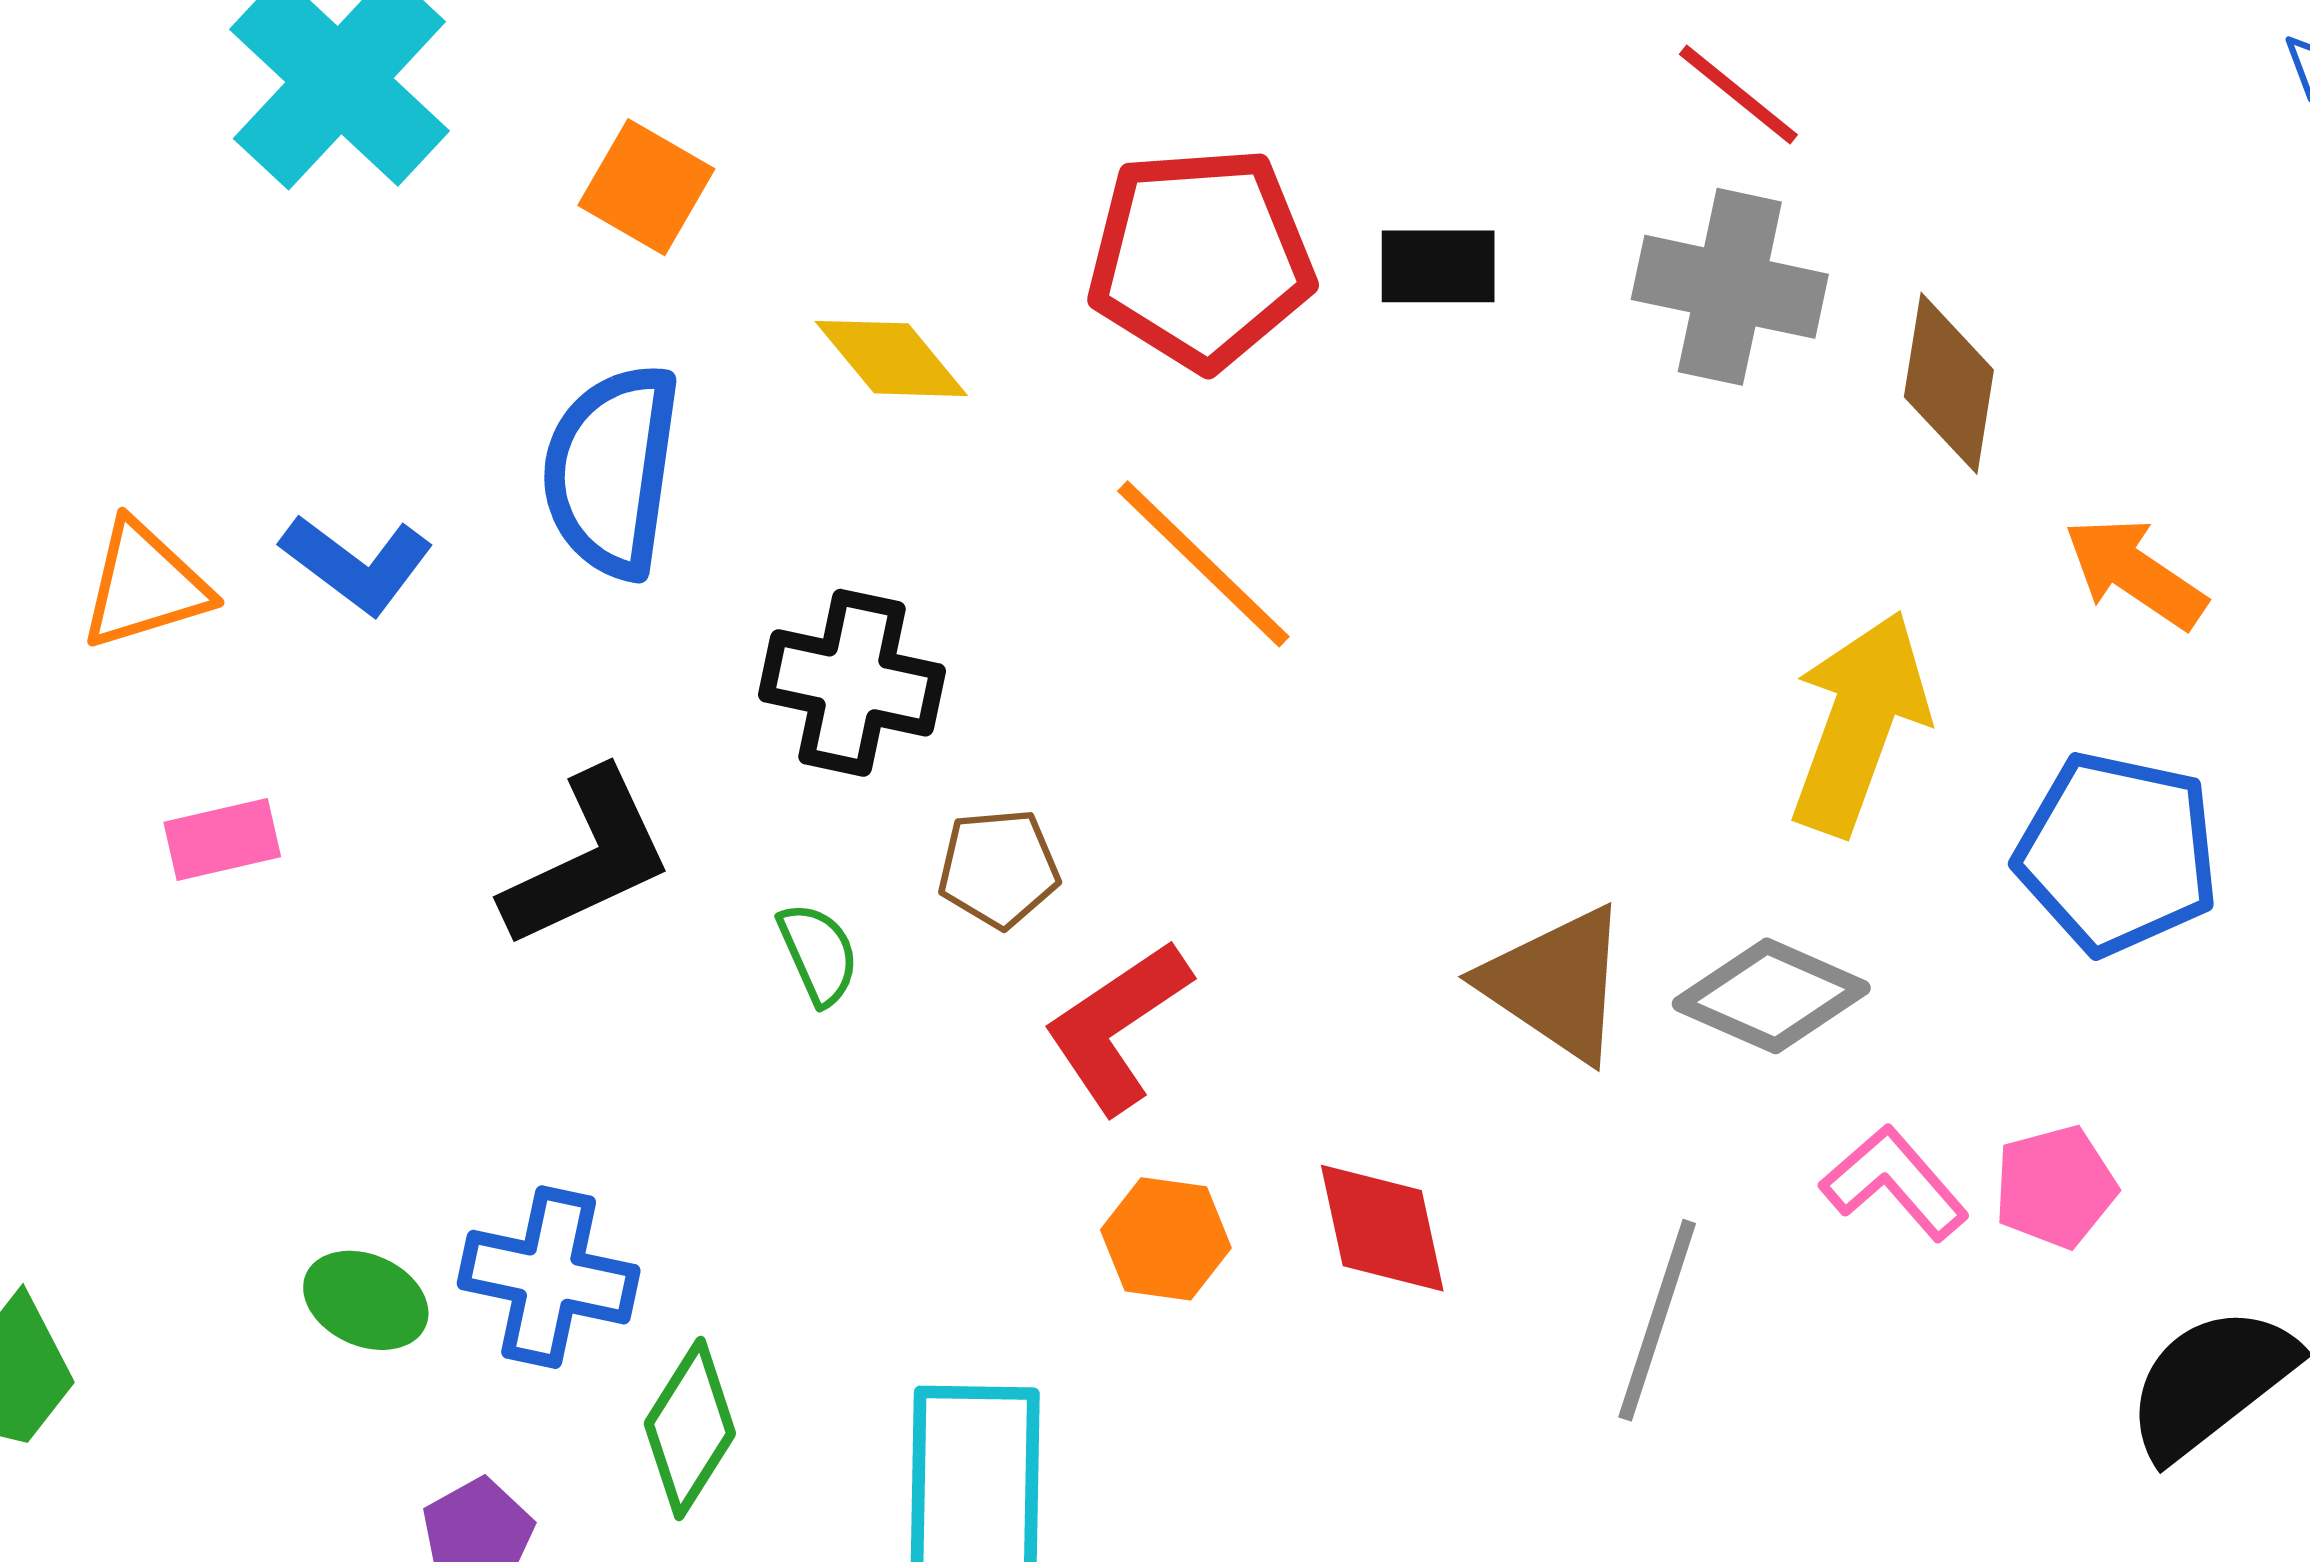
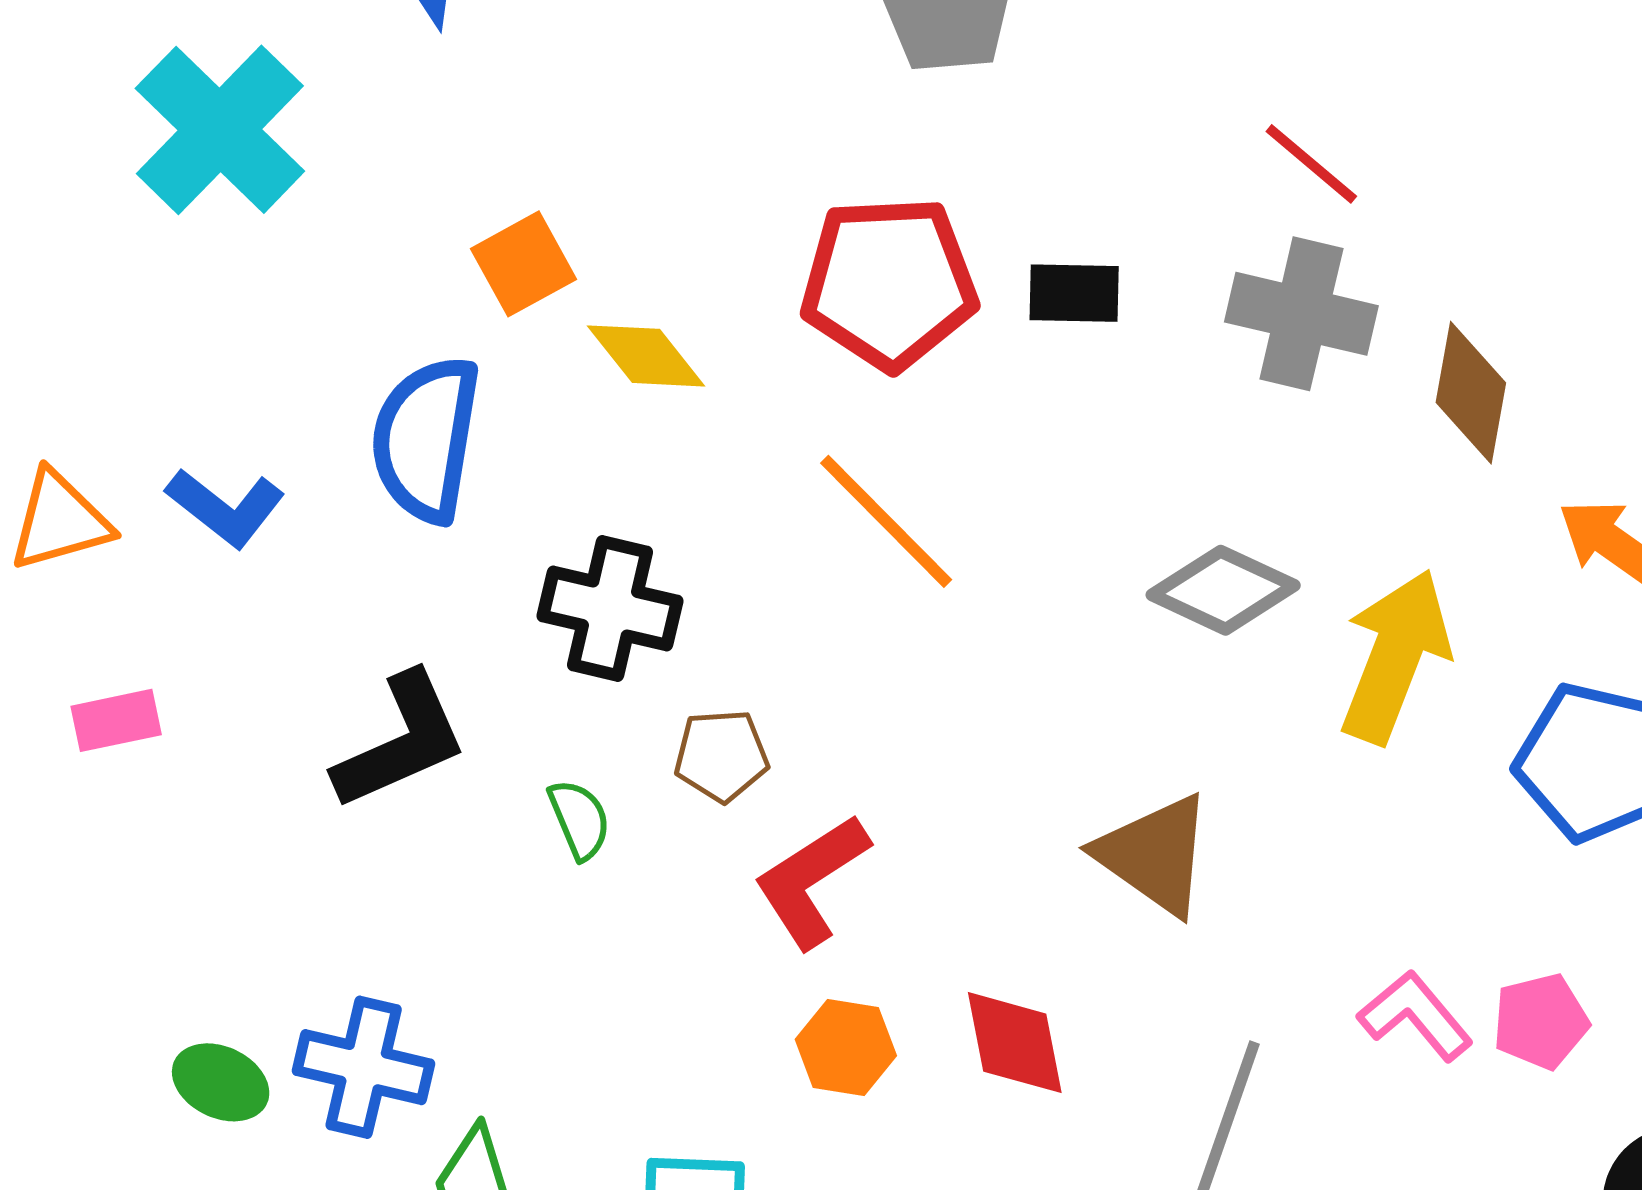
orange square: (646, 187) -> (524, 264), moved, turned 30
gray diamond: (1771, 996) -> (1223, 590), moved

